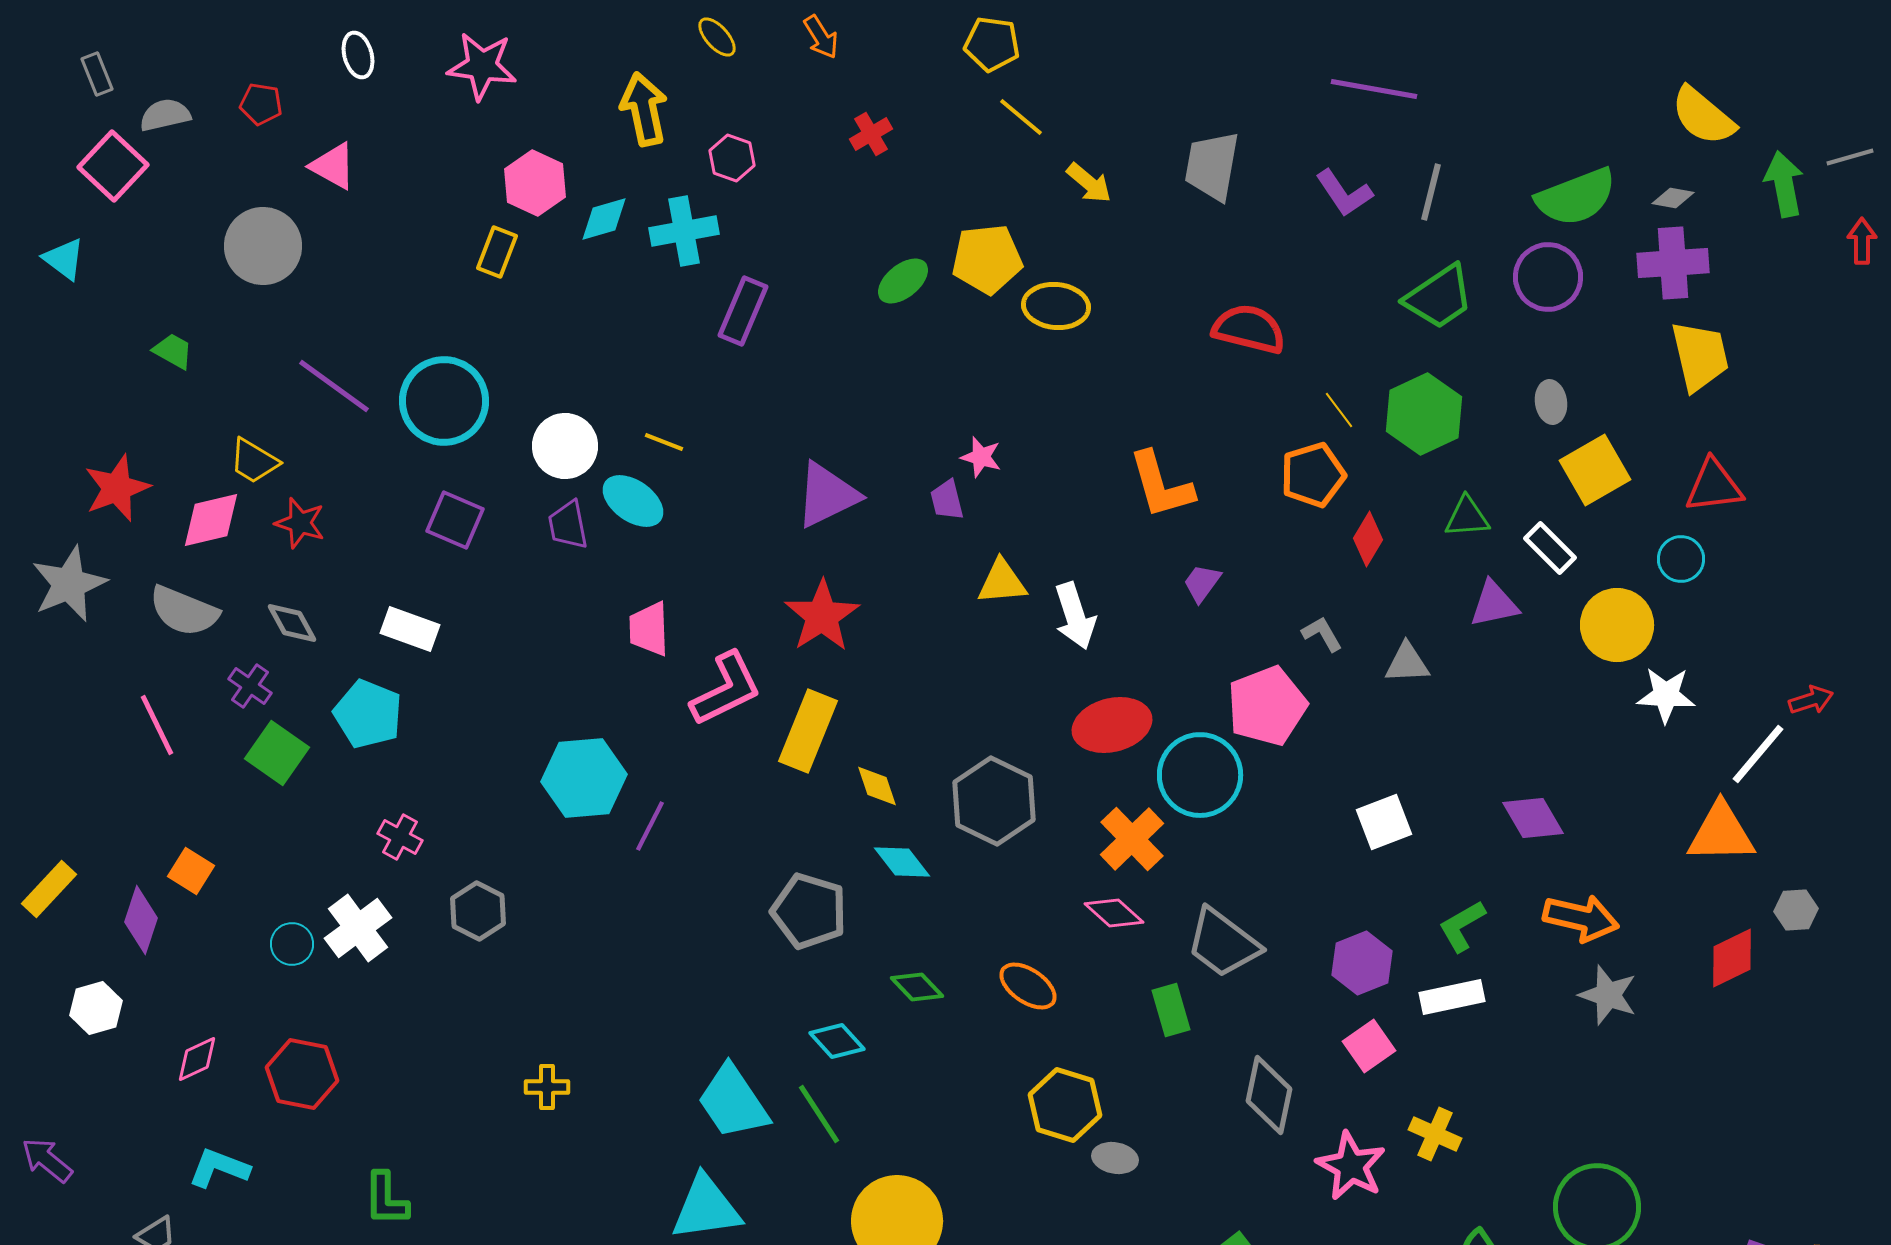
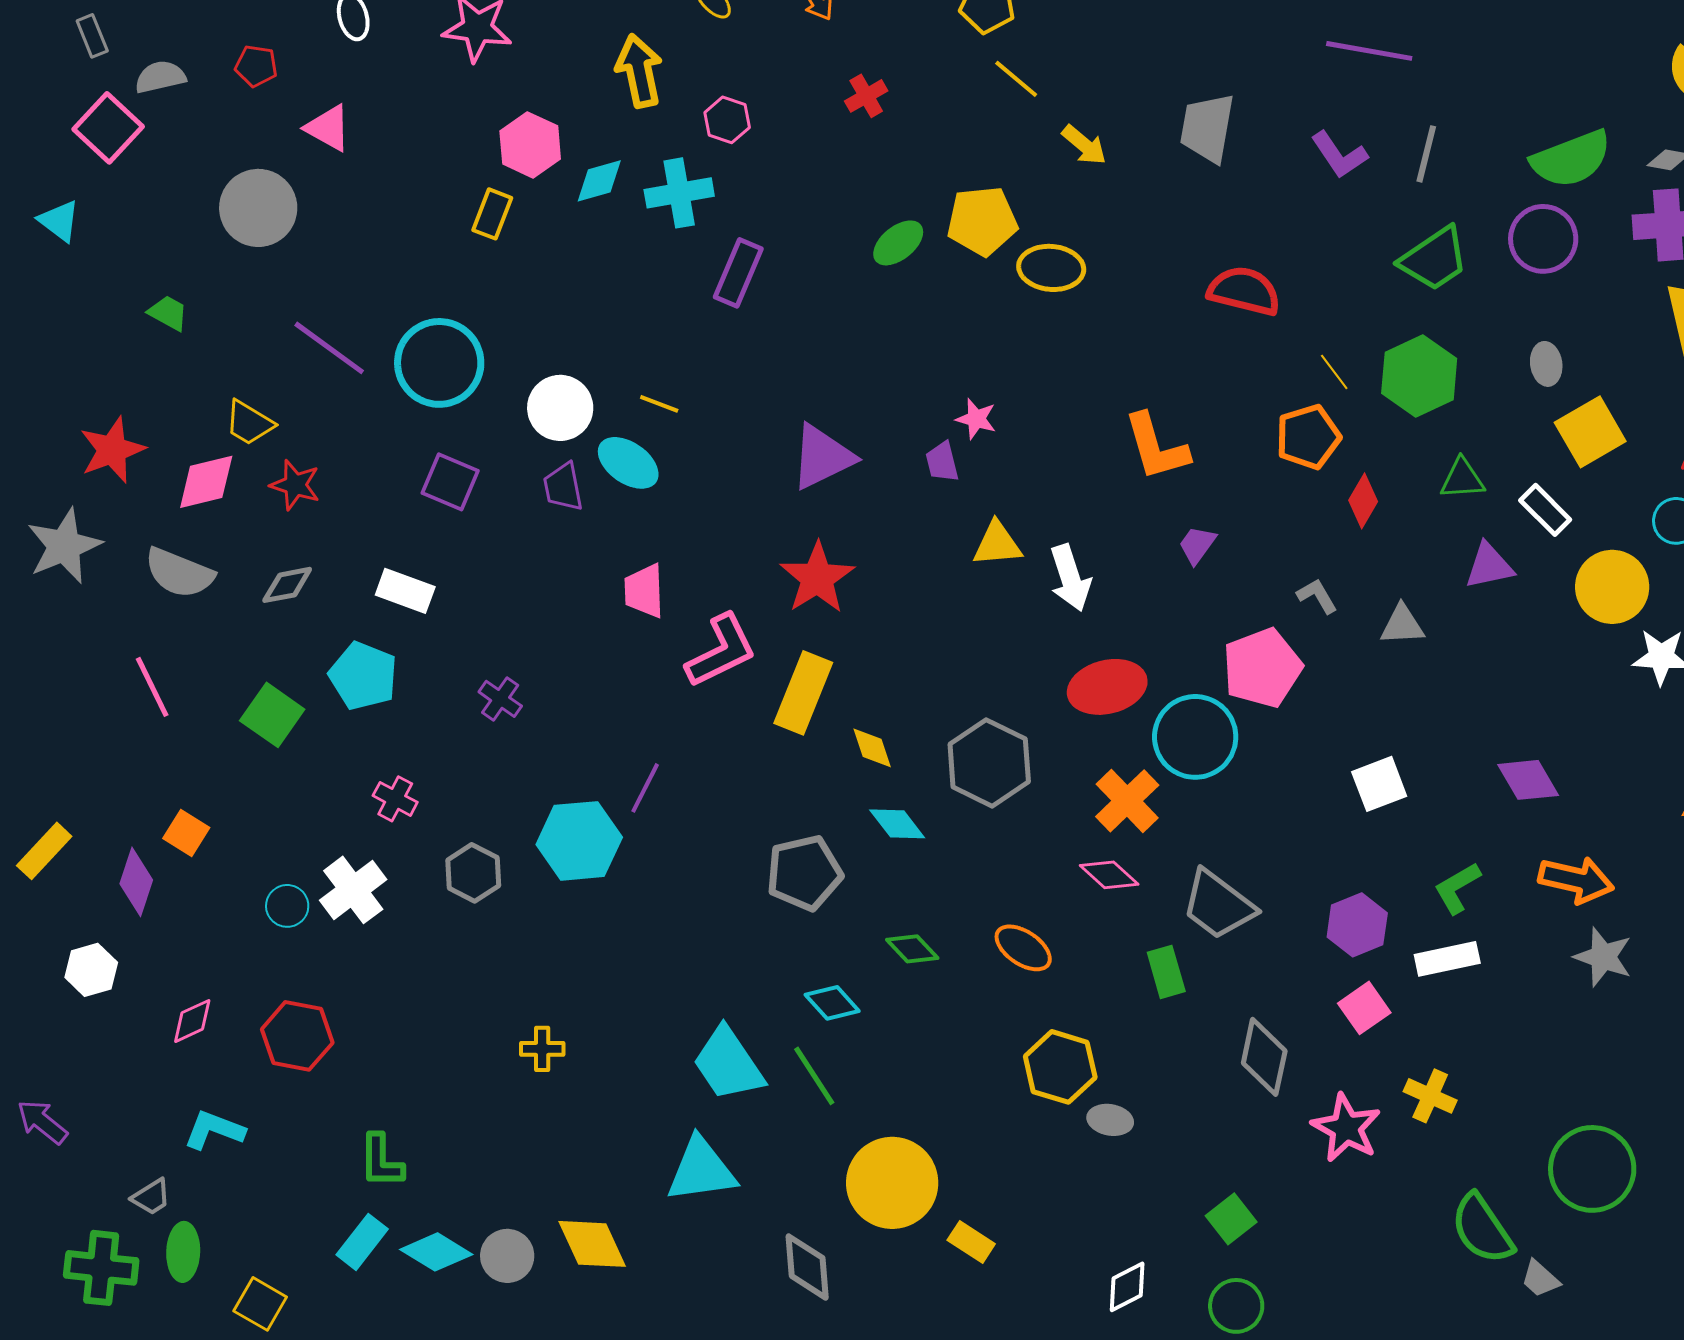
gray diamond: (292, 623) -> (287, 585), turned -72
purple cross: (250, 686) -> (500, 699), moved
cyan hexagon: (584, 778) -> (579, 841), moved
gray pentagon: (809, 911) -> (804, 873), turned -30

